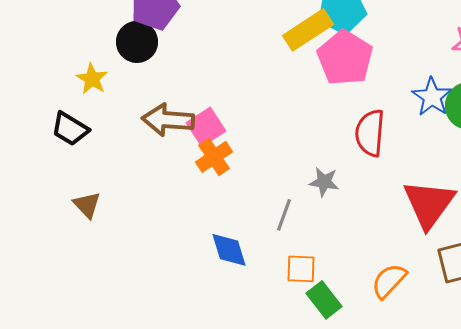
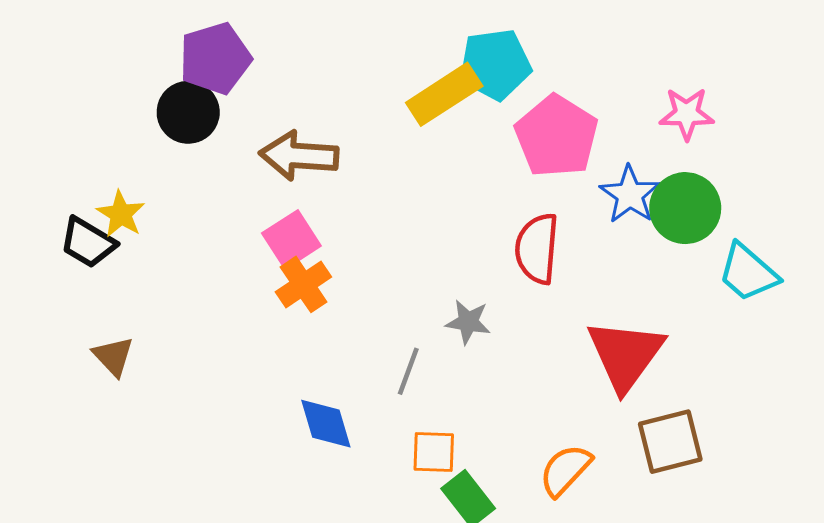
pink pentagon: (345, 58) -> (556, 136), moved
yellow star: (92, 79) -> (121, 214), moved
brown arrow: (168, 120) -> (299, 156), moved

